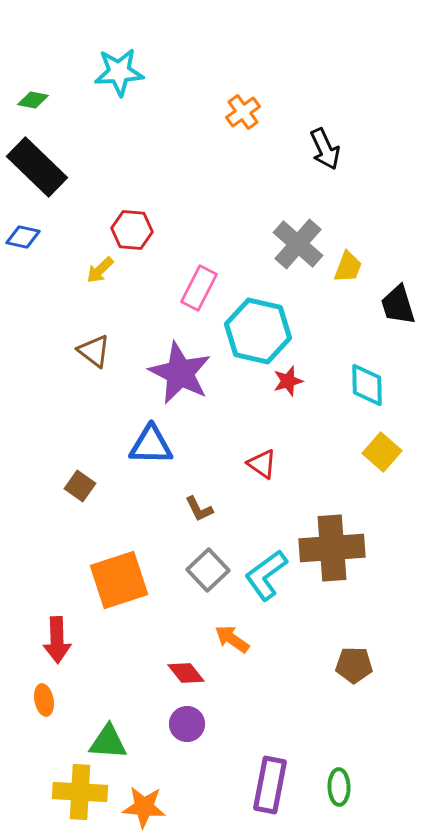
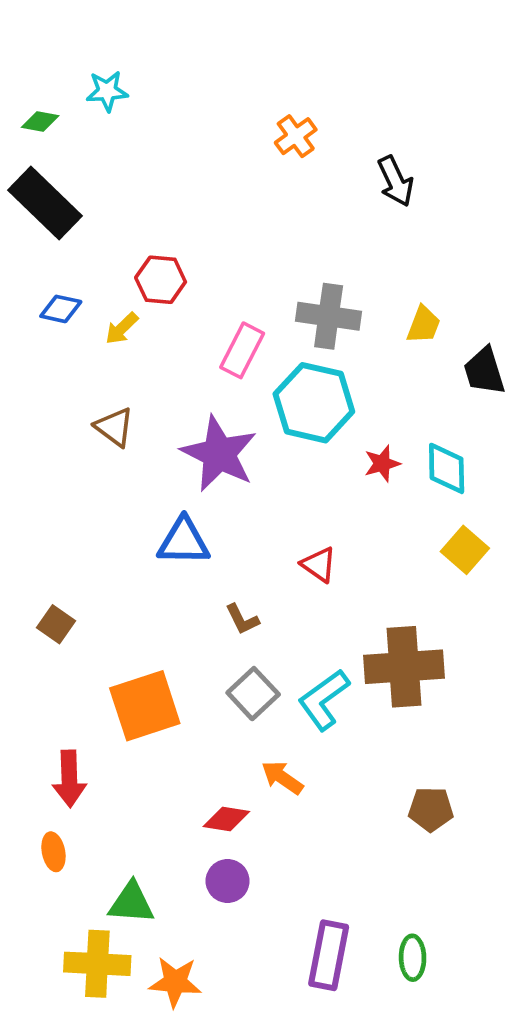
cyan star: (119, 72) -> (107, 91), moved, size x0.7
blue diamond: (23, 237) -> (61, 309), moved
gray cross: (298, 244) -> (329, 316), moved, turned -33
red star: (288, 381) -> (382, 464), moved
brown square: (80, 486) -> (56, 624), moved
red diamond: (186, 673) -> (226, 819), turned -42

